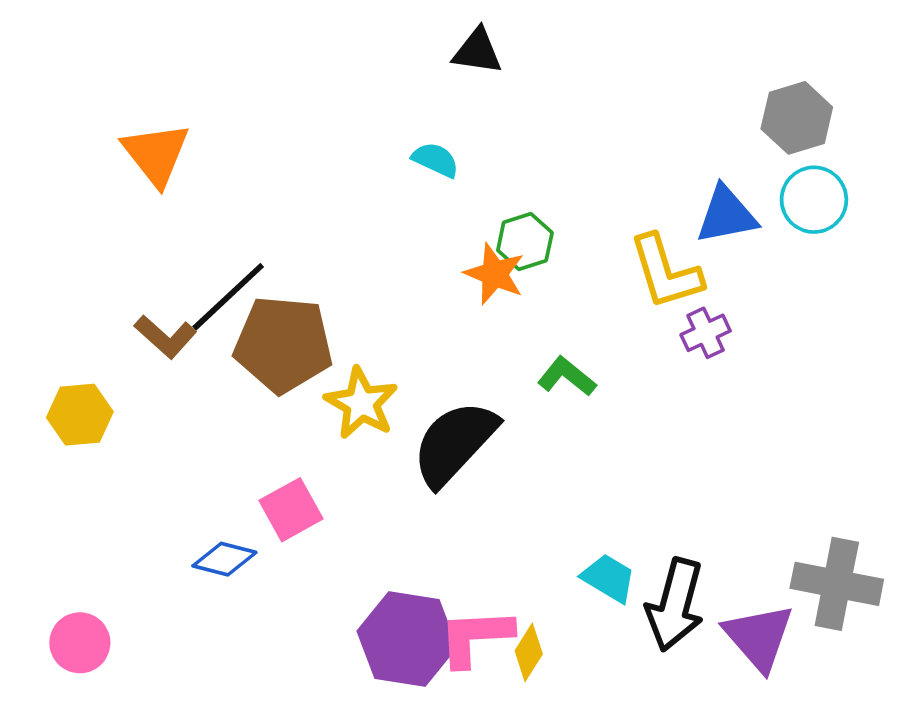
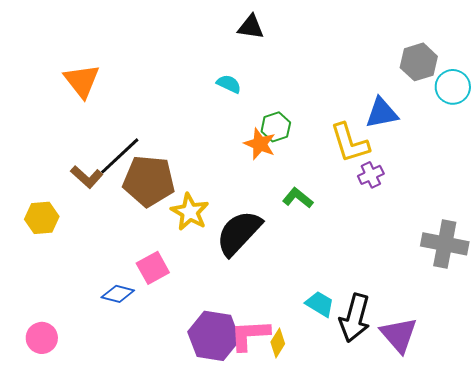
cyan circle: (814, 200) -> (453, 87), moved
gray cross: (837, 584) -> (445, 244), moved

